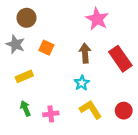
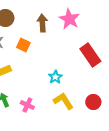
brown arrow: (85, 53) -> (42, 23), moved
pink cross: (51, 114) -> (27, 105), turned 32

